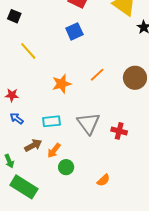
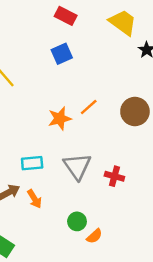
orange star: (62, 84) -> (60, 118), moved
orange arrow: (54, 150) -> (34, 199), turned -70
green circle: (66, 167) -> (77, 221), moved

